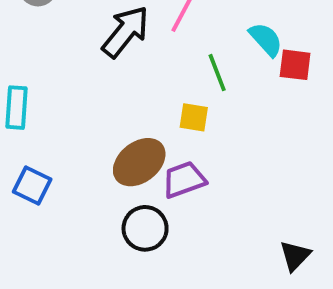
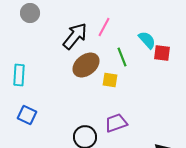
brown ellipse: (139, 162) -> (86, 65), moved
purple trapezoid: (184, 180) -> (116, 123), moved

